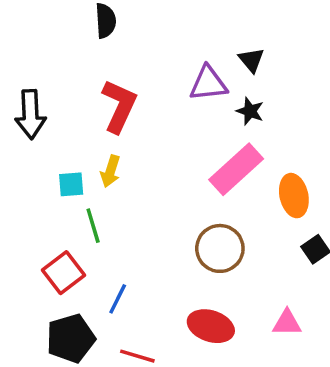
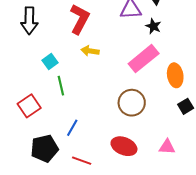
yellow arrow: (110, 171) -> (90, 51), moved, turned 78
cyan square: (71, 184) -> (50, 62), turned -35
red square: (64, 273) -> (29, 106), moved

